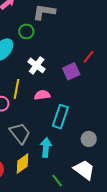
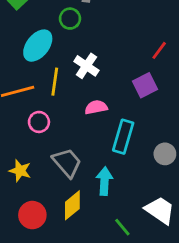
purple square: (71, 71) -> (145, 85), moved
yellow line: (17, 89) -> (55, 82), moved
gray circle: (89, 139) -> (165, 154), moved

